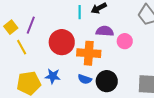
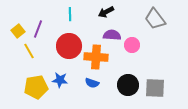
cyan line: (80, 12) -> (70, 14), moved
black circle: (107, 81) -> (128, 85), moved

